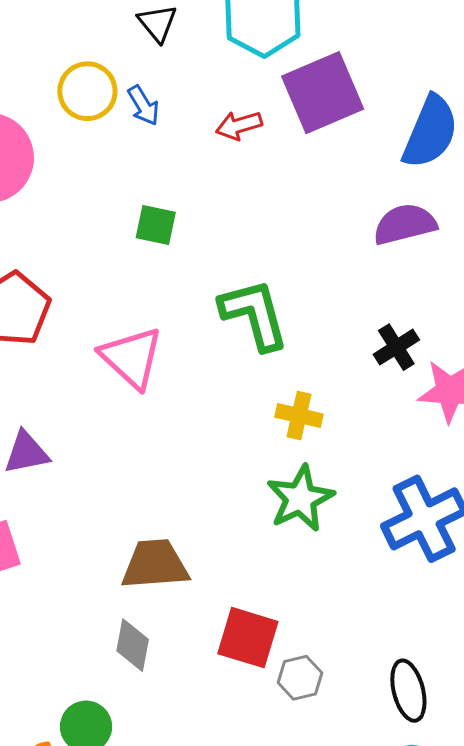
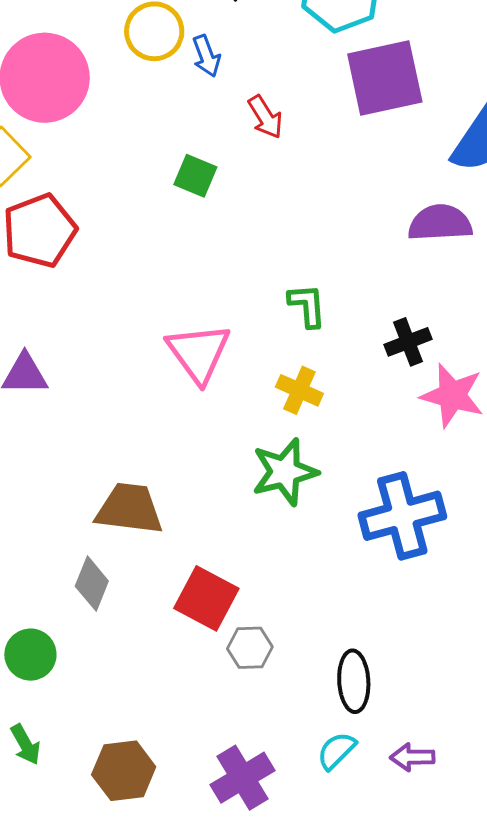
red arrow: (239, 125) -> (265, 117), moved, turned -117
green L-shape: (254, 314) -> (307, 306), moved, size x0.6
pink triangle: (132, 358) -> (199, 353), moved

